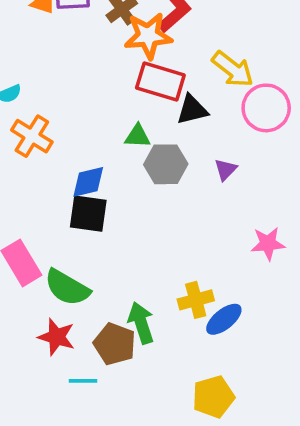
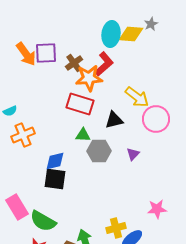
red rectangle: (160, 82) -> (80, 104), moved
orange cross: (32, 136) -> (23, 135), turned 35
pink star: (268, 244) -> (157, 209), moved

